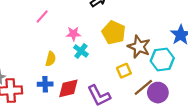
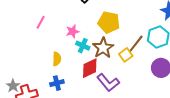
brown star: (139, 47) -> (103, 48), moved, turned 30
brown line: (143, 87) -> (136, 44), moved
red diamond: (68, 88) -> (90, 68), moved

